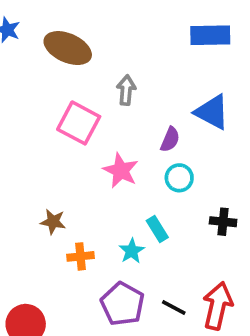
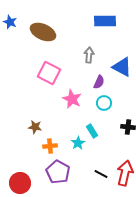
blue rectangle: (210, 35) -> (105, 21), moved
gray arrow: (126, 90) -> (89, 55), moved
purple pentagon: (123, 304) -> (58, 172), moved

